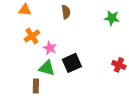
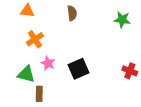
pink star: (50, 48) -> (48, 63), moved
green triangle: (47, 68) -> (26, 74), moved

